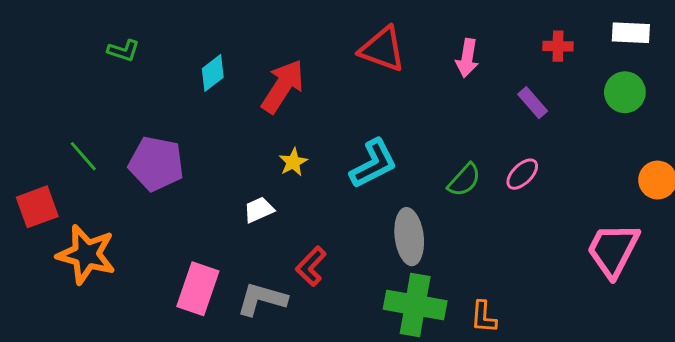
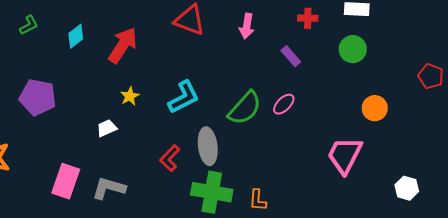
green L-shape: (123, 51) -> (29, 25), moved, turned -45
green semicircle: (464, 180) -> (245, 108), size x1.5
red L-shape: (311, 266) -> (170, 158), moved

